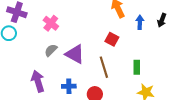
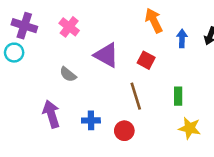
pink cross: (51, 23) -> (69, 27), moved
gray semicircle: (51, 50) -> (68, 74), turned -96
purple triangle: (75, 54) -> (106, 55), moved

